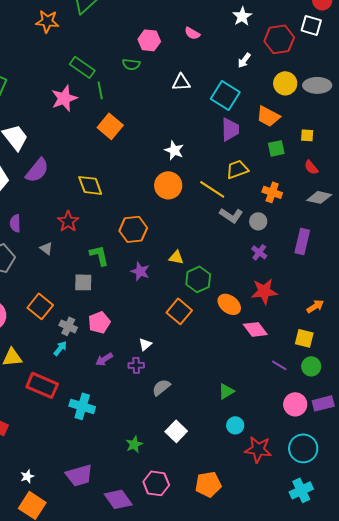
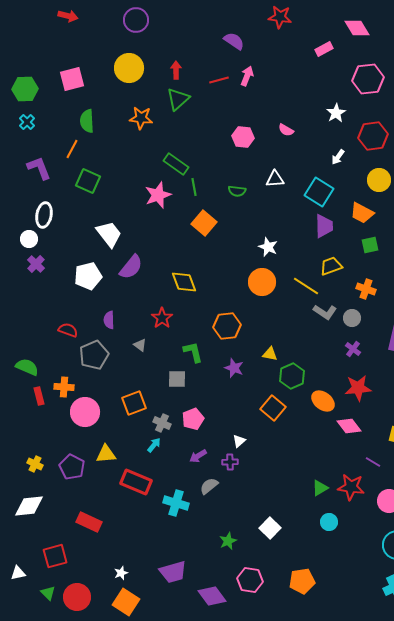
green semicircle: (131, 64) -> (237, 191), moved
orange square: (40, 306) -> (134, 403), turned 30
gray semicircle: (161, 387) -> (209, 486), moved
red star: (258, 449) -> (351, 487), moved

